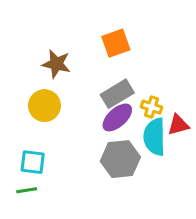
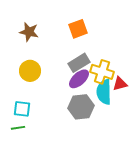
brown star: (56, 64) -> (29, 32), moved
yellow cross: (152, 107) -> (102, 72), size x1.6

